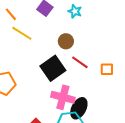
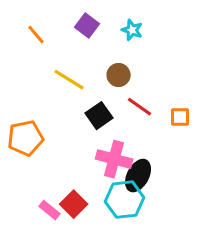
yellow line: (22, 33) -> (69, 80), moved
black square: (53, 68) -> (99, 116), size x0.7

